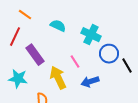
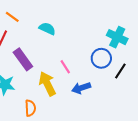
cyan cross: (91, 35) -> (117, 37), moved
black line: (127, 66) -> (120, 71), turned 63

